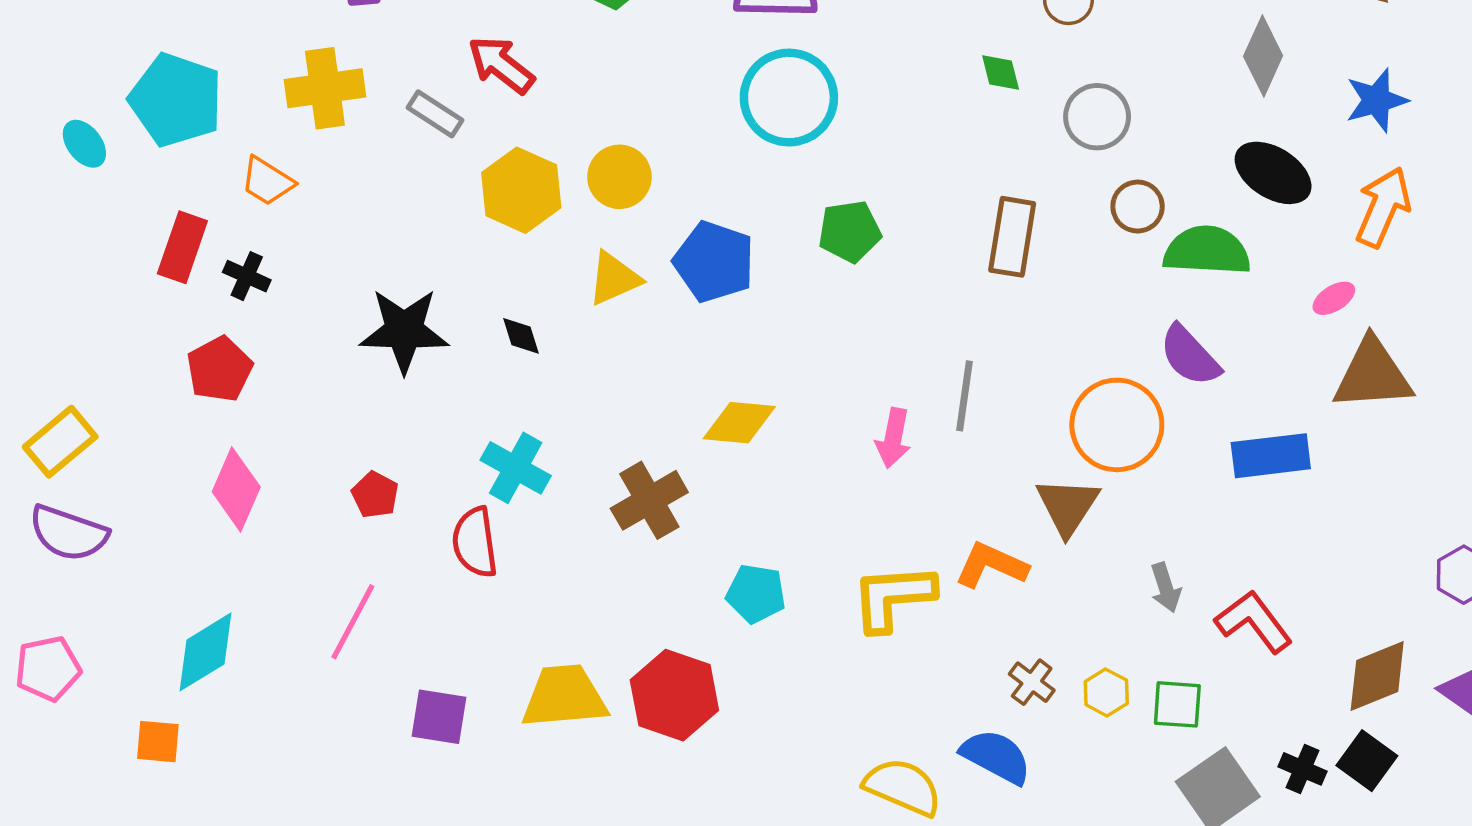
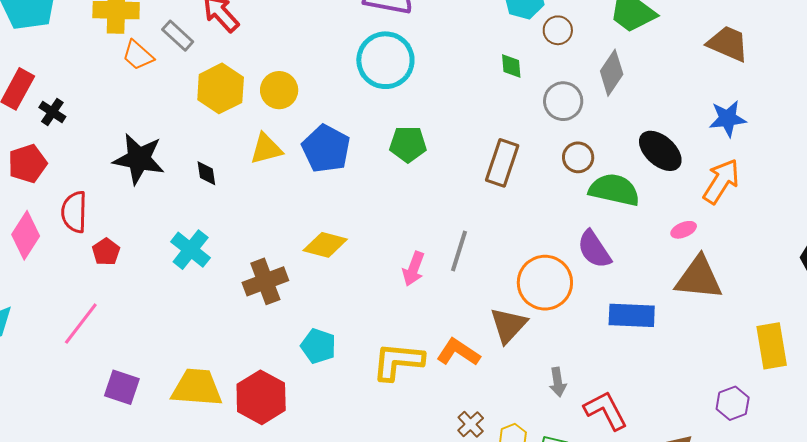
gray diamond: (1263, 56) -> (612, 73), moved
orange trapezoid: (267, 181) -> (138, 55), moved
red semicircle: (475, 542) -> (74, 212), moved

